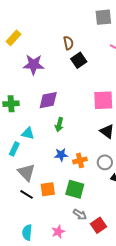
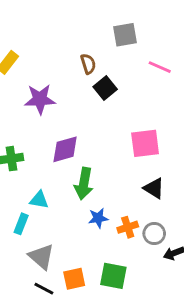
gray square: (103, 17) -> (125, 35), moved
green arrow: (59, 125) -> (84, 184), size x1.5
blue star: (61, 155) -> (98, 218), moved
orange cross: (80, 160) -> (128, 227), moved

